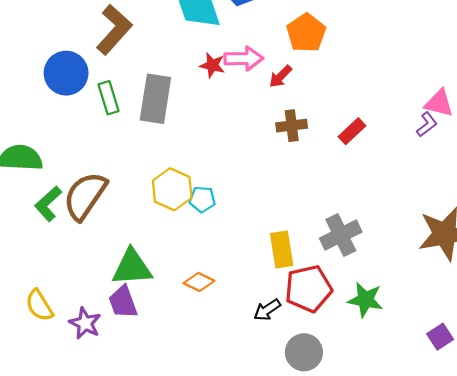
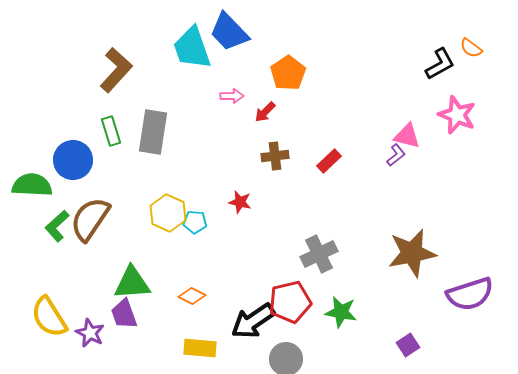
pink arrow: (244, 59) -> (232, 96), size x0.7
red star: (212, 65) -> (240, 202), moved
blue circle: (66, 73) -> (73, 160), moved
yellow rectangle: (282, 250) -> (200, 348), moved, turned -76
yellow semicircle: (39, 305) -> (49, 317), size x1.4
black arrow: (267, 310) -> (253, 321), size x1.8

